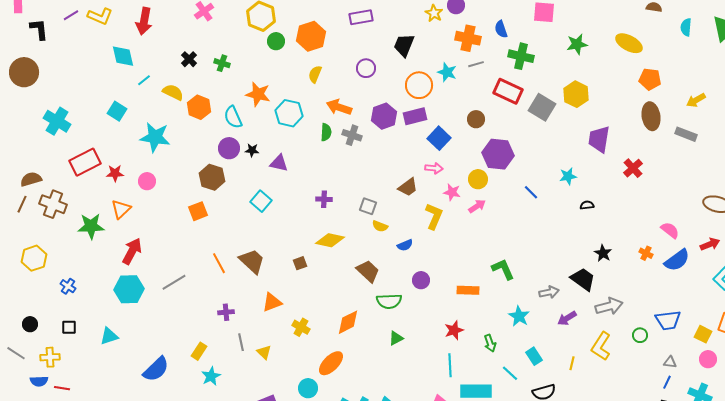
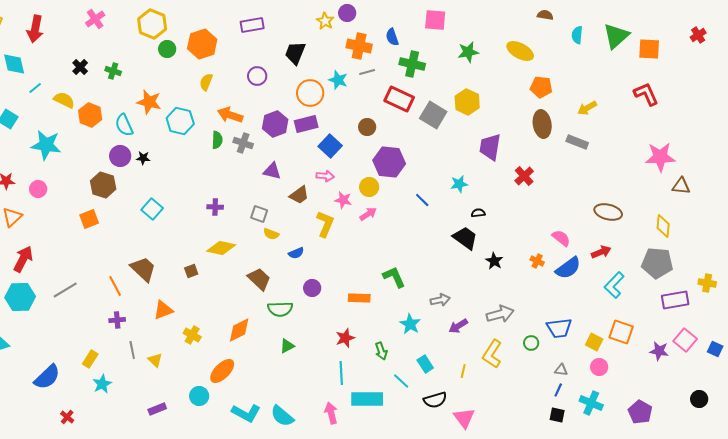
purple triangle: (279, 163) -> (272, 171), moved
orange line: (219, 263) -> (115, 286), moved
black trapezoid: (583, 279) -> (465, 238), moved

